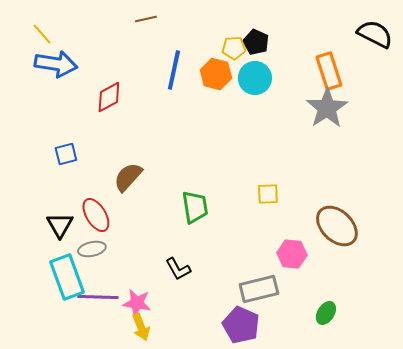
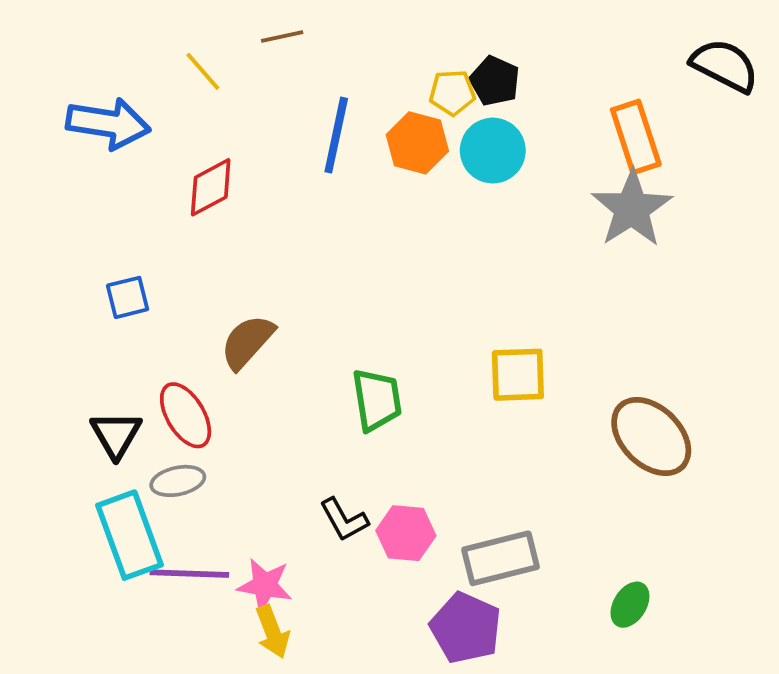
yellow line: (42, 34) -> (203, 71), moved
yellow square: (268, 194) -> (518, 375), size x1.4
pink hexagon: (292, 254) -> (406, 533), moved

